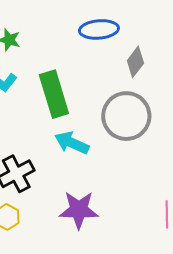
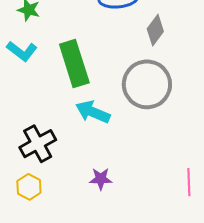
purple star: (79, 210) -> (101, 179), size x0.6

